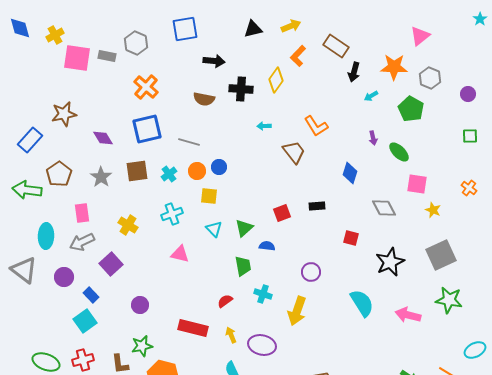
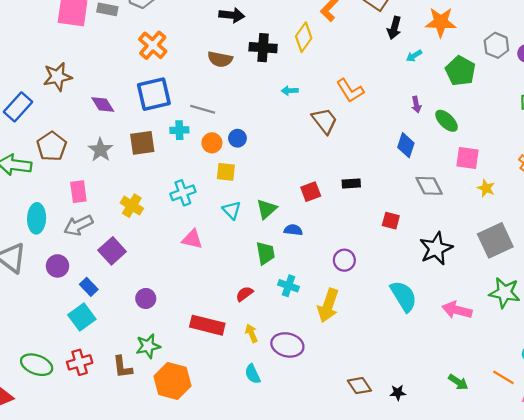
gray hexagon: (430, 78) -> (496, 45), moved
blue diamond: (350, 173) -> (406, 145), moved
cyan cross: (169, 174) -> (179, 130), moved, turned 35

